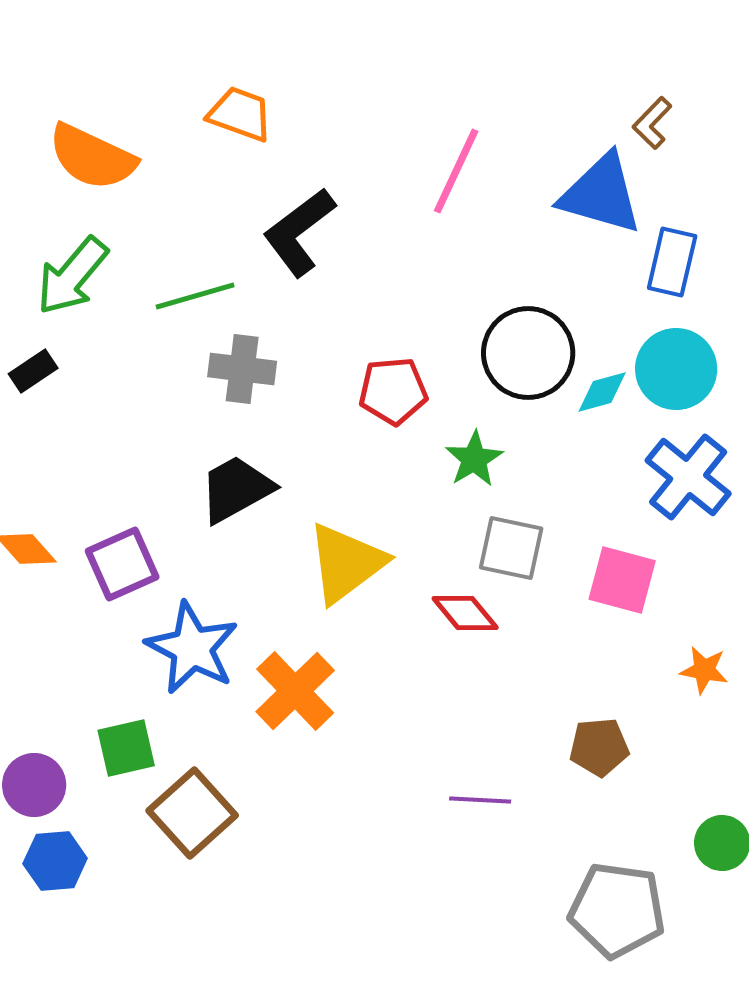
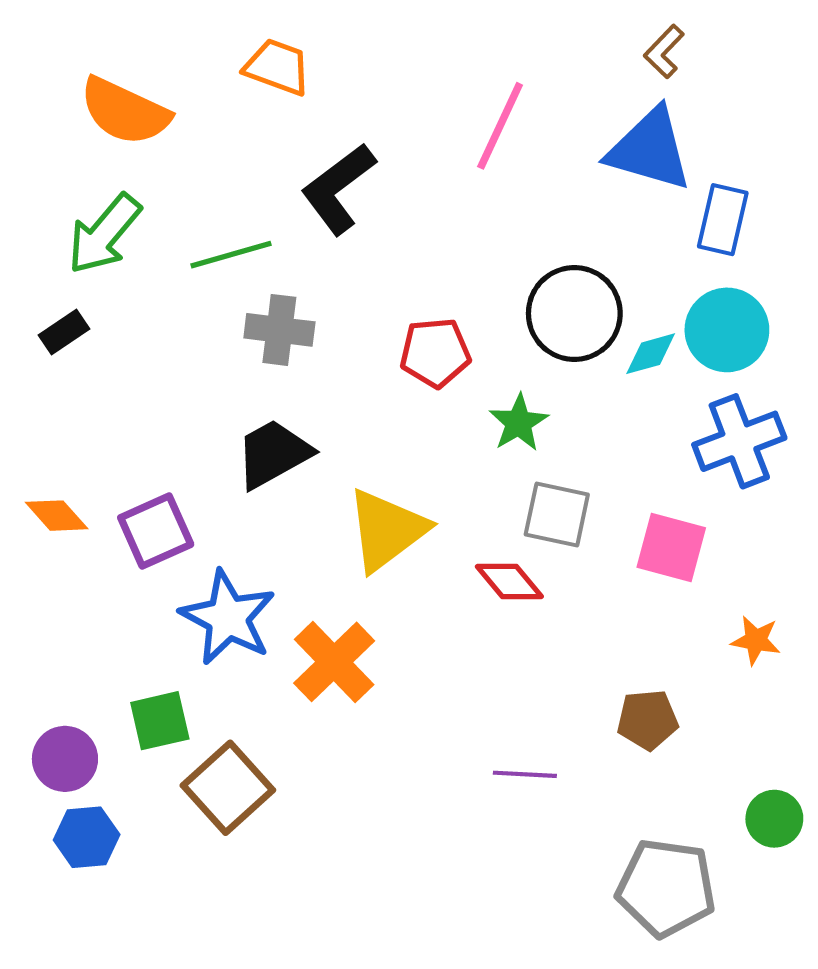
brown L-shape: (652, 123) -> (664, 52), moved
blue cross: (688, 477) -> (739, 441), turned 30

